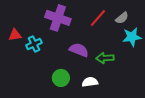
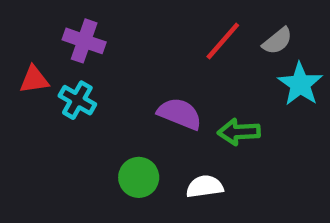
purple cross: (58, 18) -> (84, 41), moved, size x0.7
cyan star: (132, 37) -> (300, 84), turned -30
cyan cross: (34, 44) -> (77, 100), turned -35

